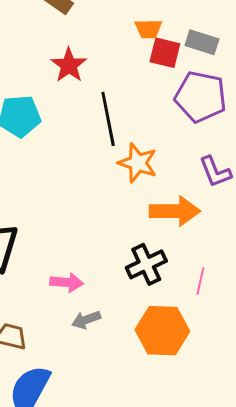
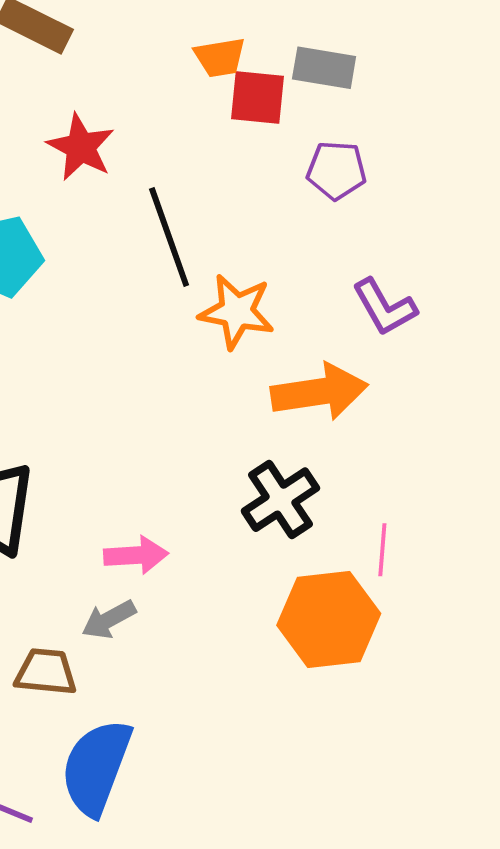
purple pentagon: (201, 97) -> (336, 170), size x0.6
pink line: (200, 281) -> (382, 550), moved
gray arrow: (86, 320) -> (109, 619), moved

